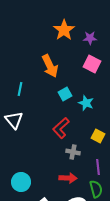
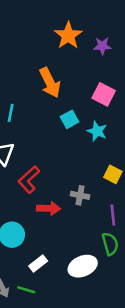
pink square: (92, 64) -> (104, 94), moved
red L-shape: (61, 128) -> (29, 180), moved
red arrow: (68, 178) -> (49, 208), moved

